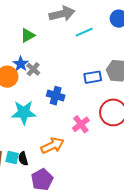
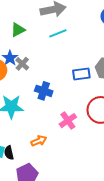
cyan line: (84, 32) -> (58, 33), moved
orange arrow: (53, 146) -> (39, 141), size x0.7

